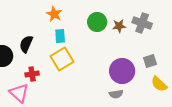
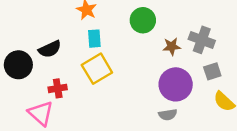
gray cross: (142, 23) -> (202, 40), moved
brown star: (119, 26) -> (172, 46), moved
black semicircle: (26, 44) -> (50, 49), turned -138

